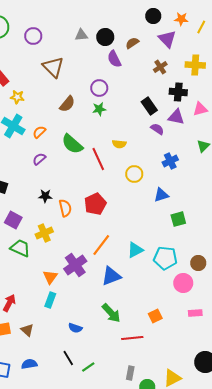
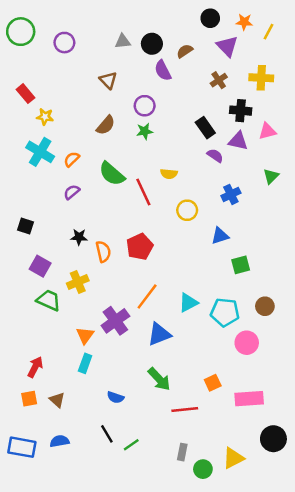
brown triangle: (53, 67) -> (108, 80), moved, size x0.7
brown circle: (198, 263) -> (265, 306), moved
pink rectangle: (195, 313) -> (249, 399), moved, size x1.6

